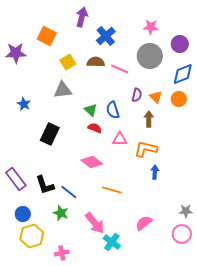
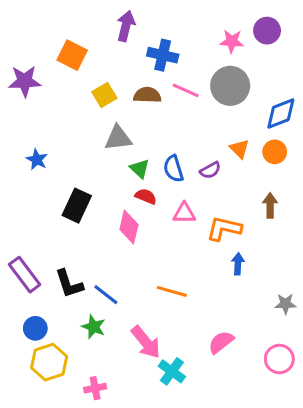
blue cross: (106, 36) -> (163, 55), turned -36
purple circle: (180, 44) -> (267, 31), moved
pink line: (120, 69) -> (186, 90), moved
gray triangle: (63, 90) -> (118, 138), moved
purple semicircle: (137, 95) -> (210, 170), moved, turned 48
brown arrow: (149, 119) -> (270, 206), moved
pink diamond: (92, 162) -> (129, 227), moved, turned 65
gray star: (186, 211) -> (285, 304), moved

